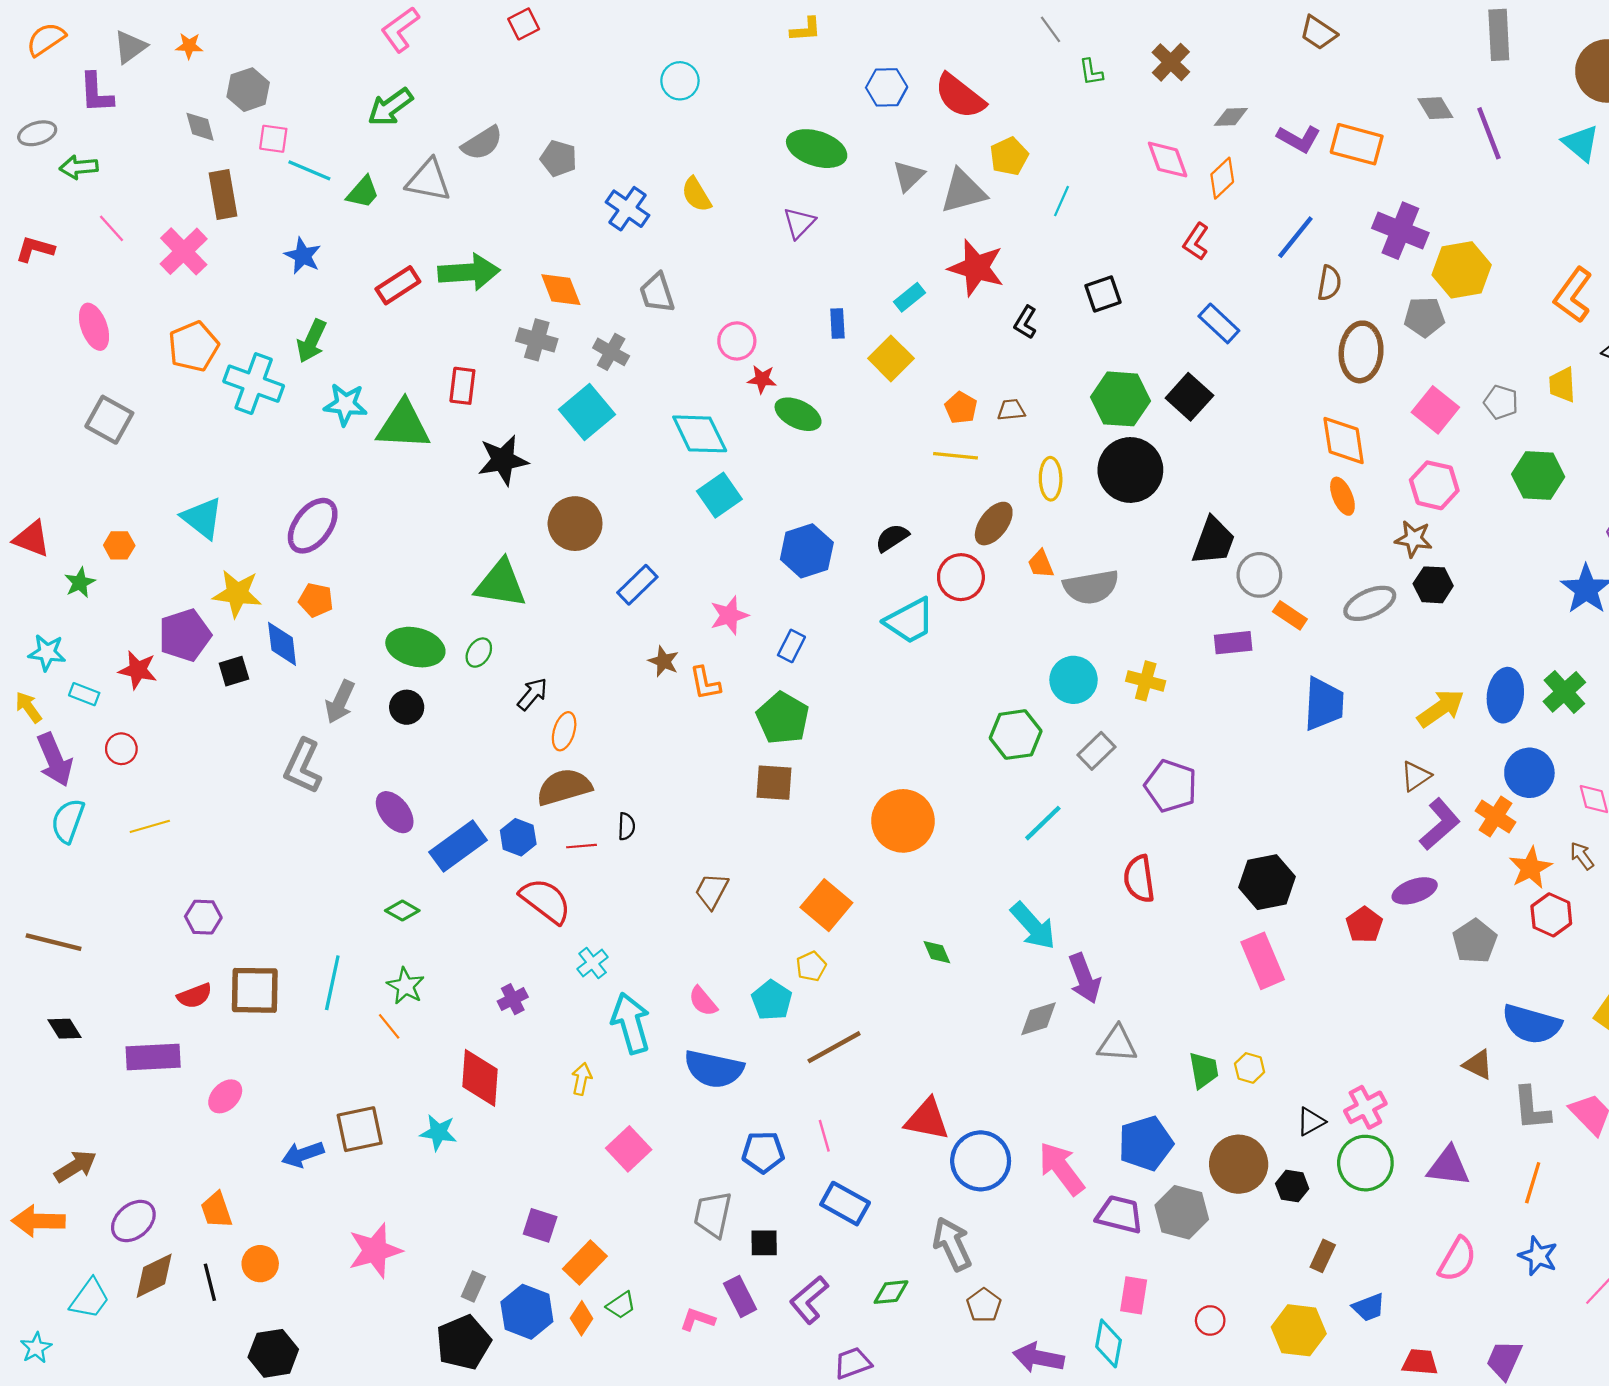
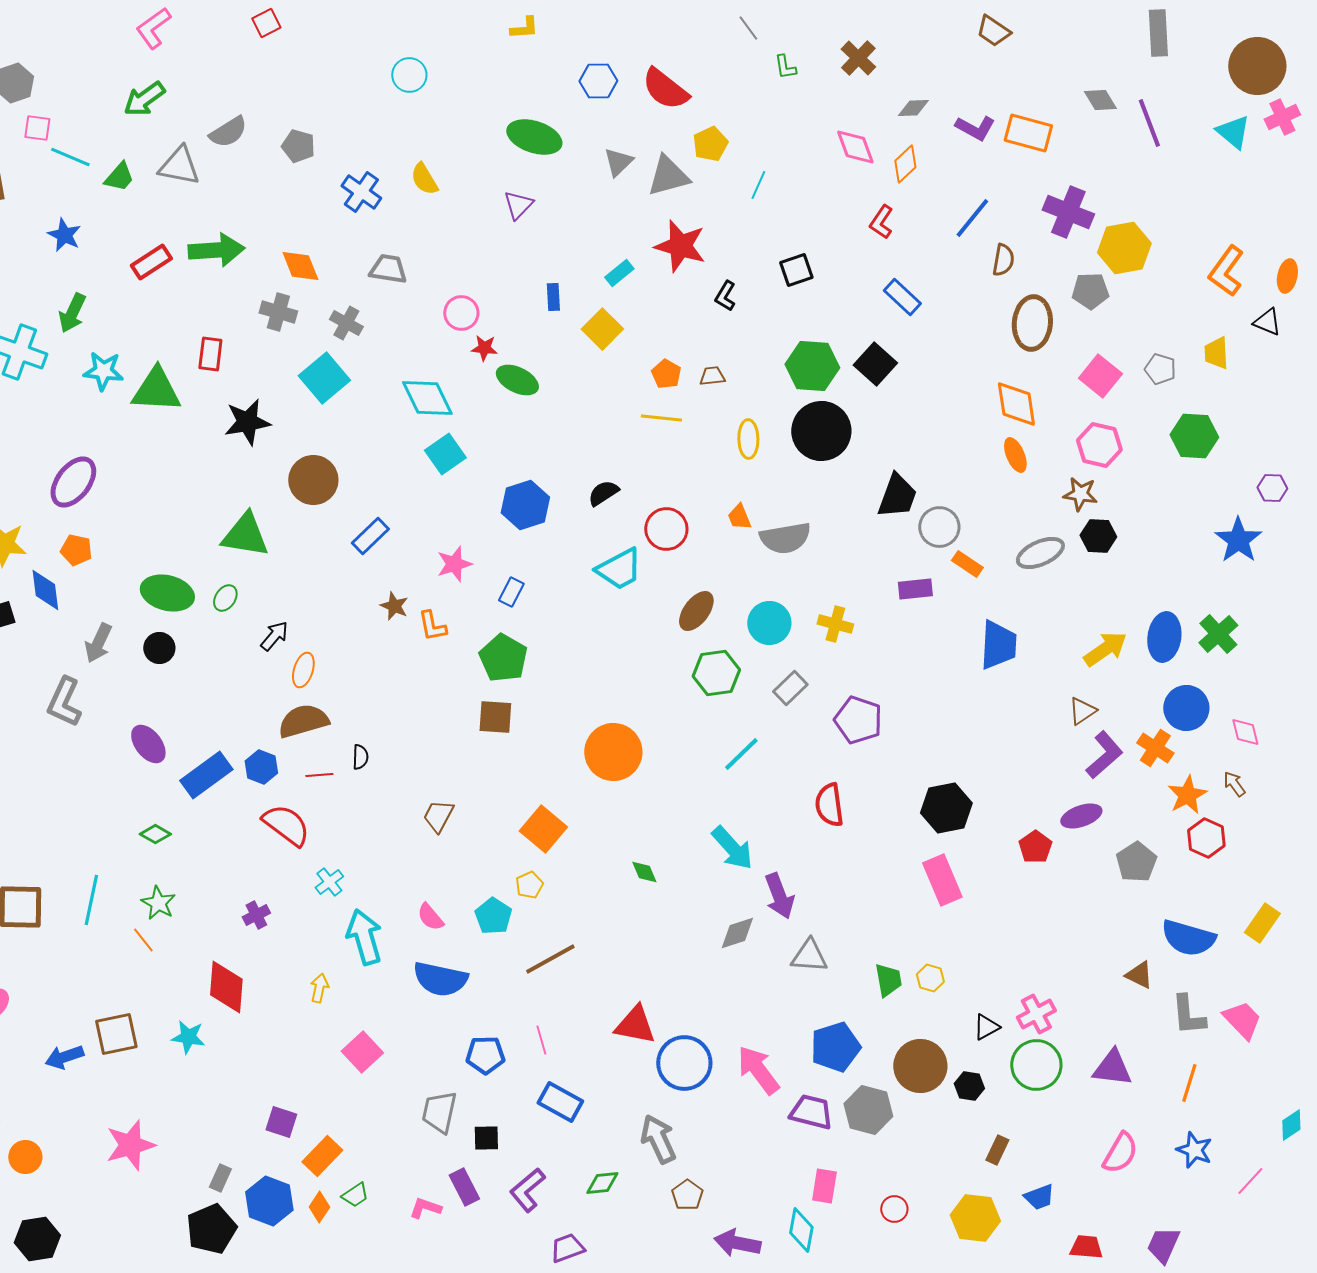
gray trapezoid: (657, 293) -> (388, 269), turned 117
brown ellipse: (994, 524) -> (696, 611), moved

